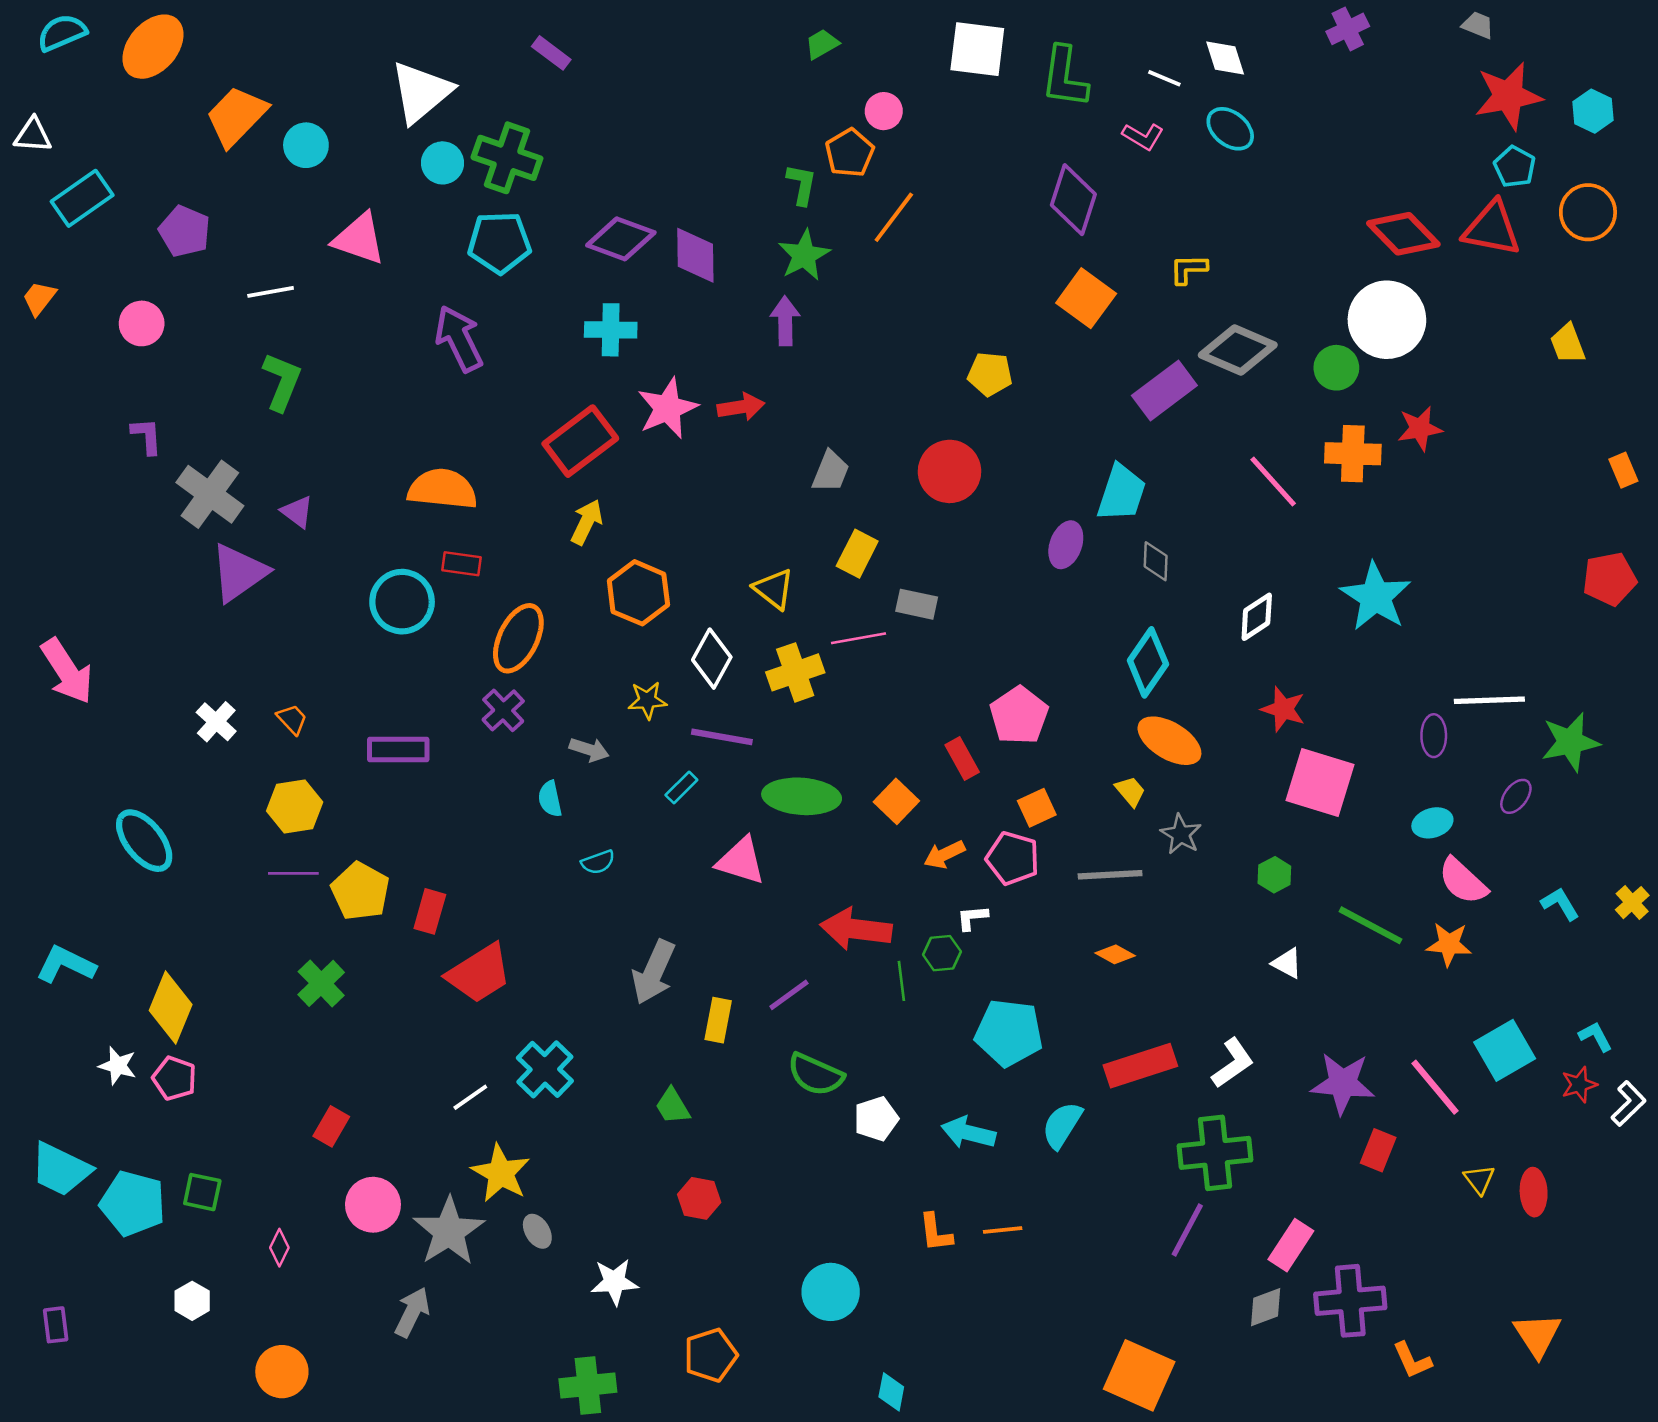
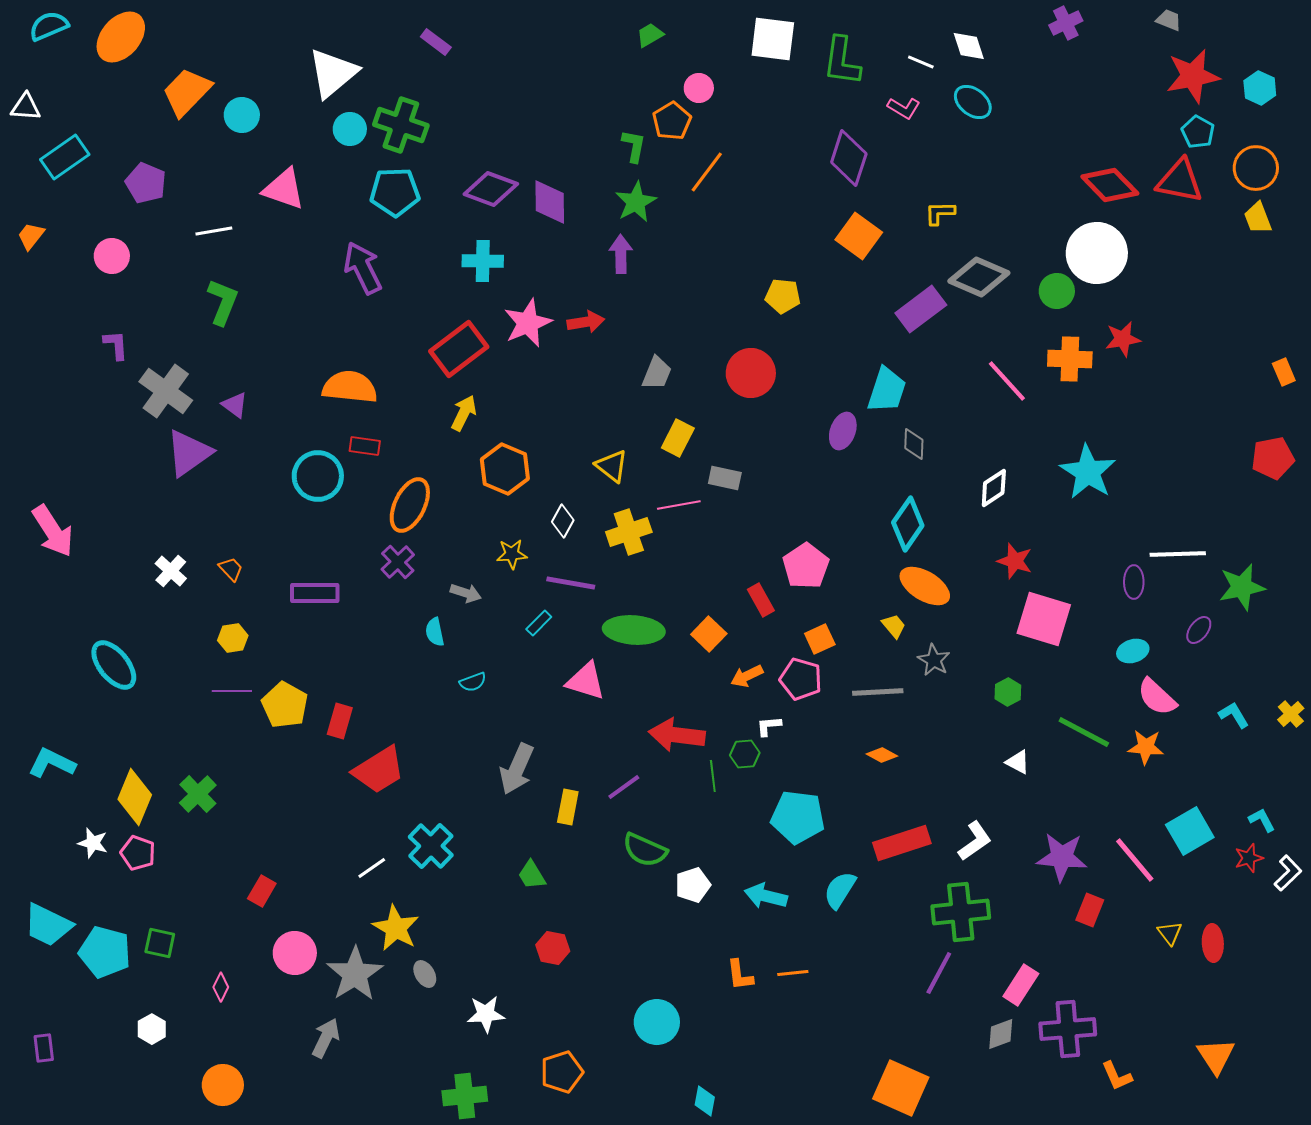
yellow trapezoid: (1568, 344) -> (1258, 218), moved
white diamond: (712, 659) -> (563, 521), size x0.7
yellow hexagon: (295, 806) -> (233, 638), size x0.7
green cross: (321, 983) -> (198, 794), moved

